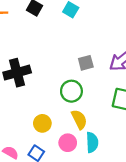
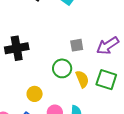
yellow semicircle: (79, 119) -> (82, 79), moved

